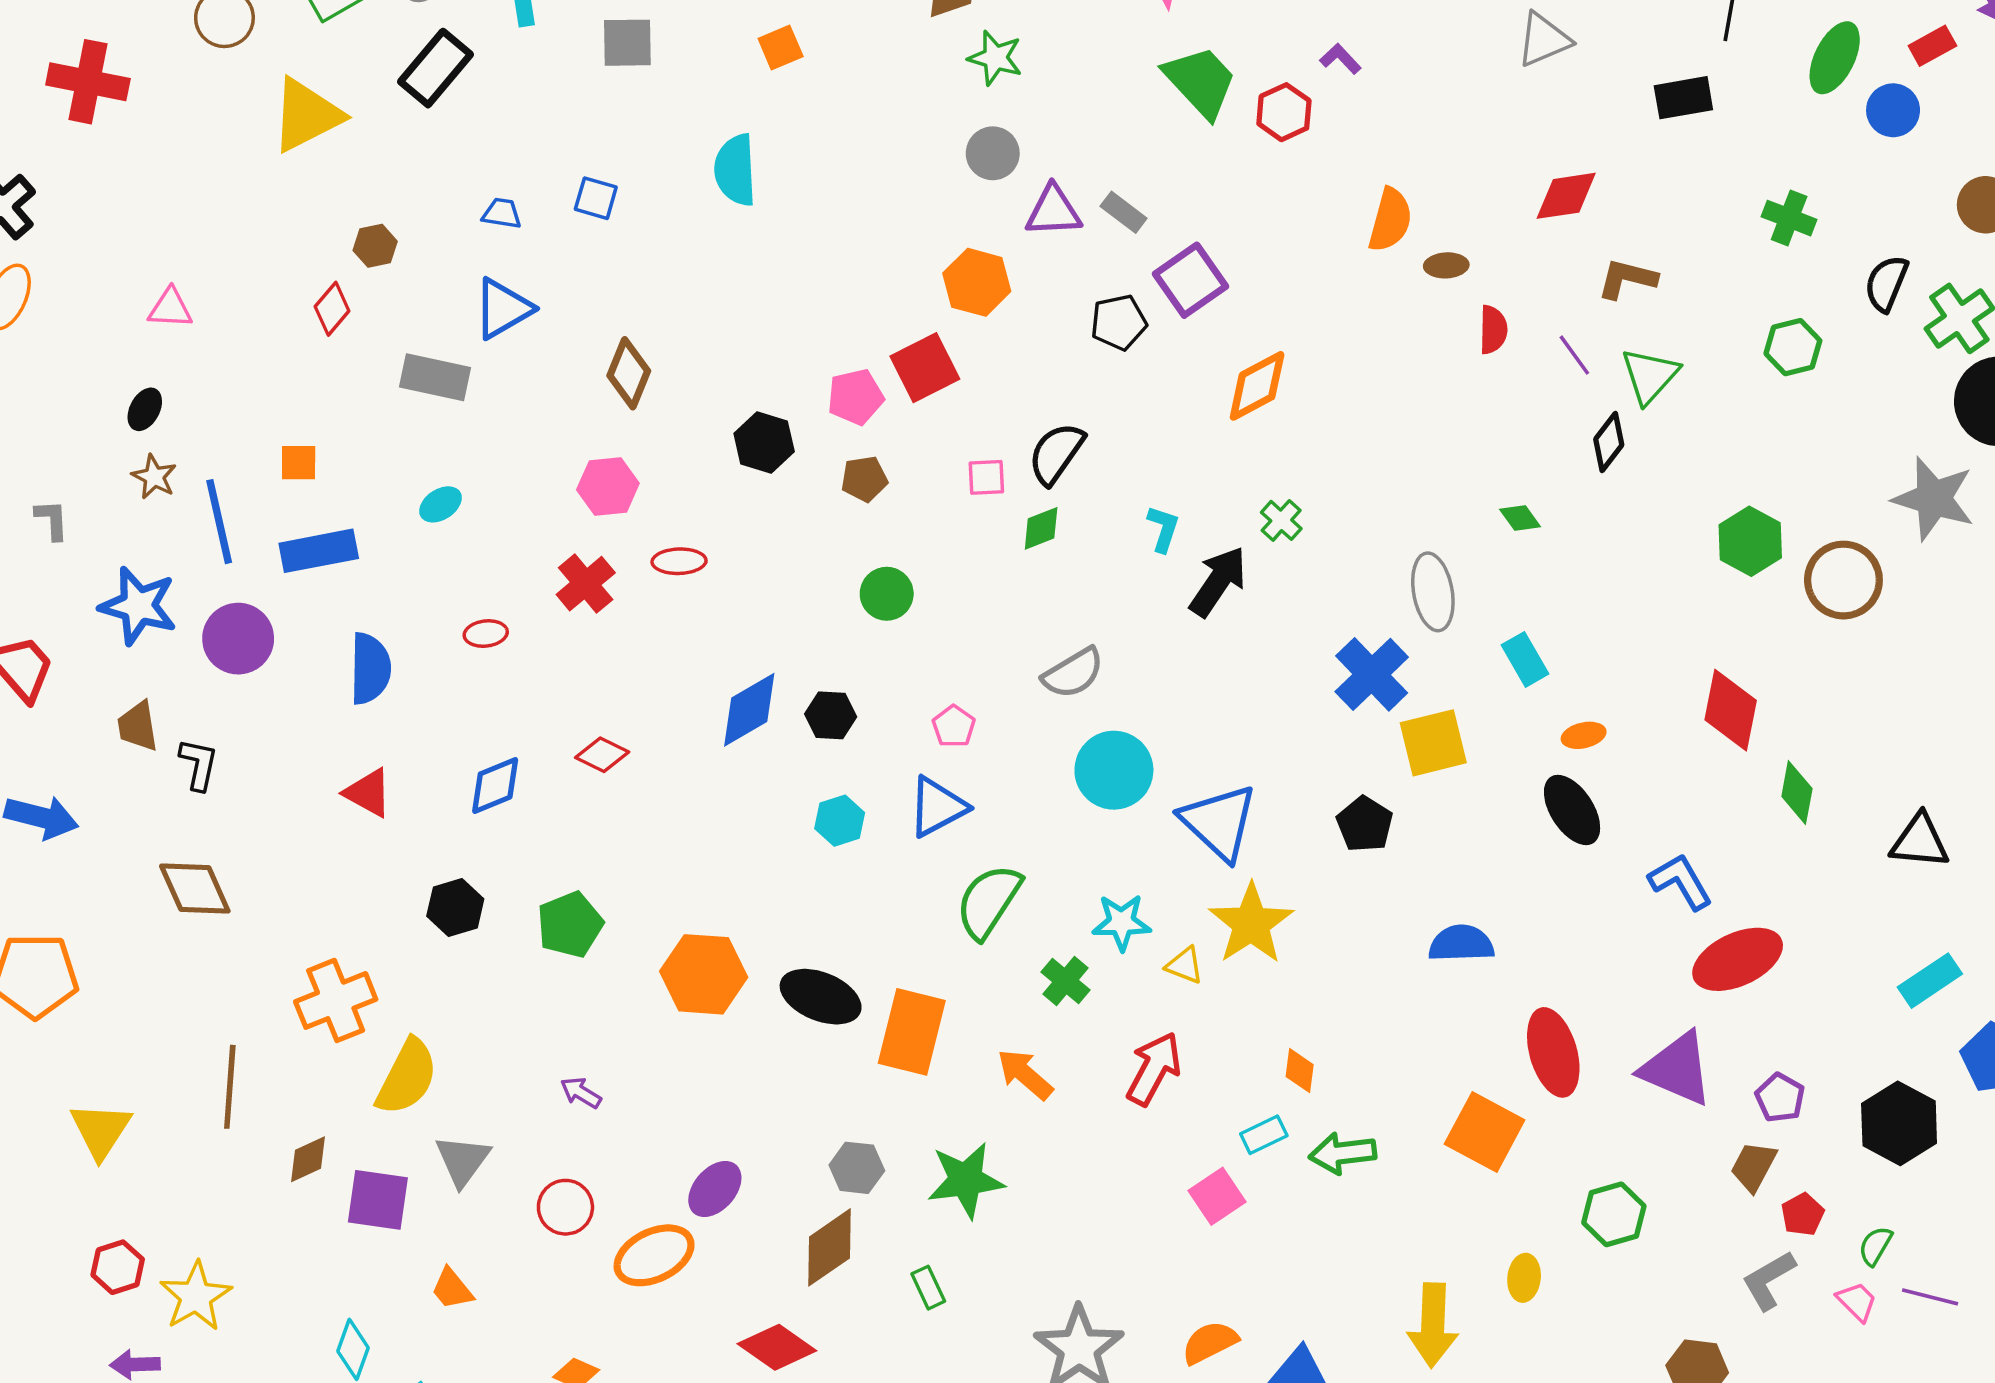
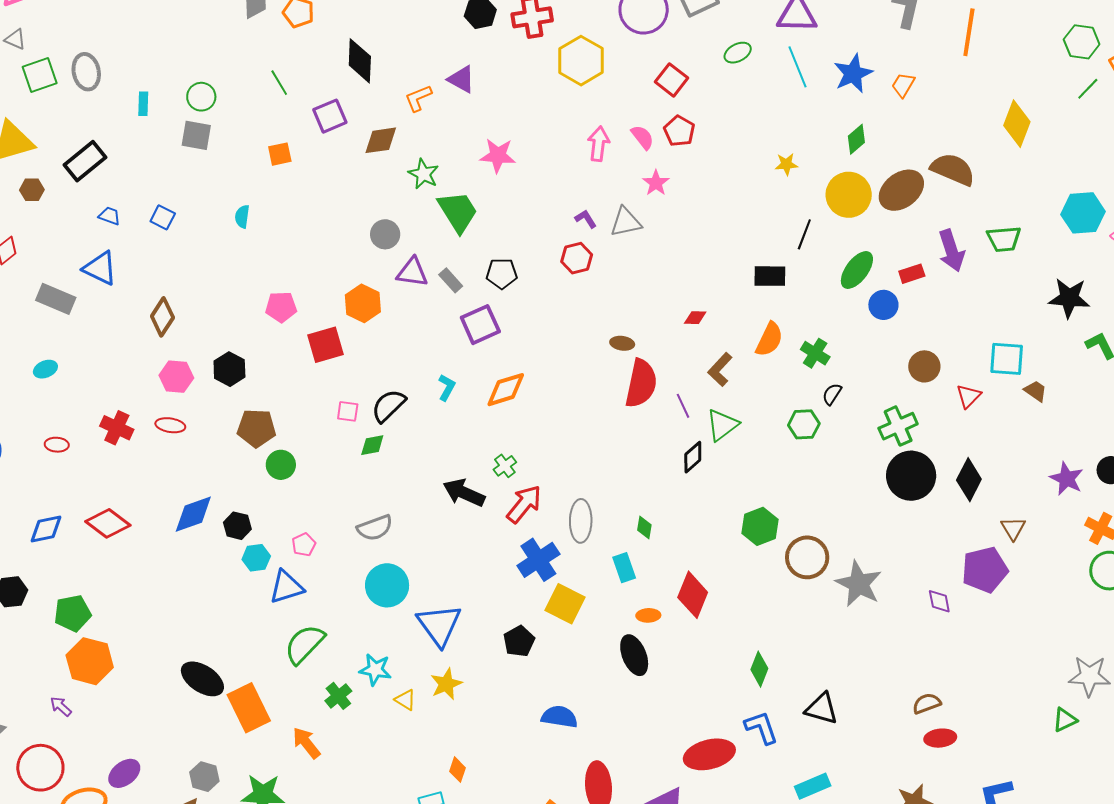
gray triangle: (1544, 40) -> (626, 222), moved
green star: (995, 58) -> (424, 174), moved
black rectangle: (435, 68) -> (85, 161), moved
green trapezoid: (1200, 82) -> (458, 212), moved
red hexagon: (1284, 112) -> (577, 258), moved
cyan semicircle: (735, 170) -> (242, 217), size x0.6
red diamond: (1566, 196) -> (695, 318), size x0.6
orange semicircle: (1390, 220) -> (769, 339), moved
brown hexagon: (375, 246) -> (32, 190), moved
brown L-shape: (1627, 279) -> (720, 369), turned -72
black semicircle: (1886, 283) -> (832, 394), moved, size x0.7
blue triangle: (503, 309) -> (100, 268), turned 45
black pentagon: (1119, 322) -> (502, 274), moved
red semicircle: (1493, 330) -> (641, 383), size x1.8
pink pentagon: (855, 397) -> (281, 307), moved
brown pentagon: (864, 479) -> (256, 428), moved, size x1.5
pink hexagon: (608, 486) -> (176, 377), moved
gray star: (1934, 499) -> (859, 584), moved
green diamond: (1520, 518) -> (644, 528), moved, turned 35
cyan L-shape: (1163, 529) -> (447, 387), moved
black arrow: (1218, 582) -> (464, 493), turned -111
red cross: (586, 584) -> (117, 428), turned -36
red diamond: (1731, 710) -> (693, 595), moved
yellow square: (1433, 743) -> (565, 604), turned 30
red diamond: (602, 755) -> (108, 523), size x1.5
cyan hexagon: (840, 821) -> (256, 558), moved
blue L-shape: (1681, 882) -> (761, 728), moved
yellow star: (1251, 924) -> (446, 684), size x0.7
orange hexagon: (704, 974) -> (90, 661), moved
orange rectangle: (912, 1032) -> (249, 708), turned -51
red arrow: (1154, 1069) -> (524, 504), moved
red circle: (565, 1207) -> (40, 768), size x1.5

